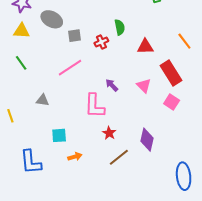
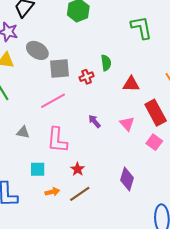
gray square: (75, 36) -> (60, 68), size x1.5
pink L-shape: (95, 106) -> (57, 140), moved
red star: (109, 133) -> (78, 169), moved
brown line: (119, 157) -> (80, 194), moved

